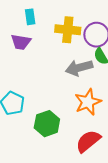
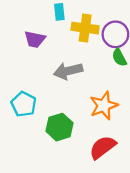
cyan rectangle: (30, 17) -> (59, 12), moved
gray arrow: (79, 68) -> (68, 71), moved

